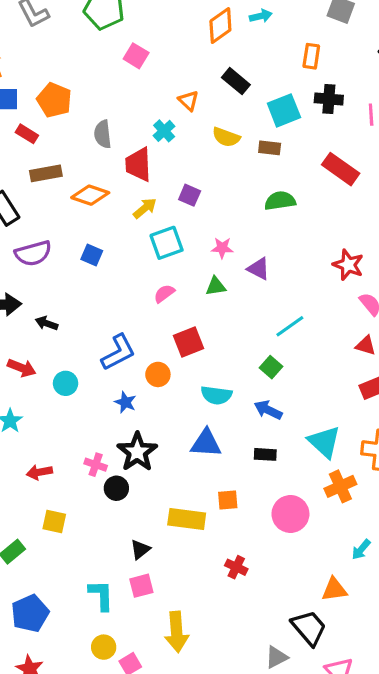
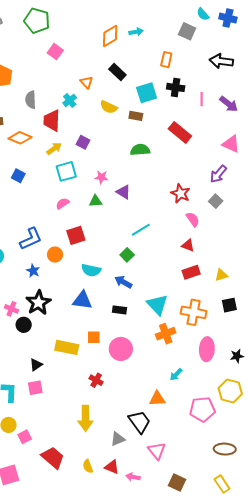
pink circle: (290, 514) -> (121, 349), moved
yellow arrow: (177, 632) -> (85, 418), moved

